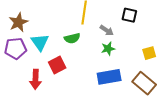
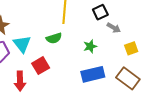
black square: (129, 15) -> (100, 12), moved, turned -35
gray arrow: (107, 30) -> (114, 28), moved

